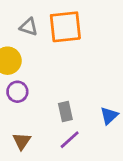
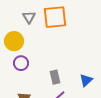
gray triangle: (29, 27) -> (29, 17), turned 40

